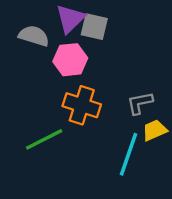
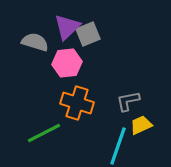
gray square: (94, 27) -> (88, 34), turned -35

